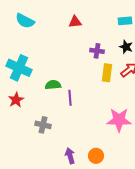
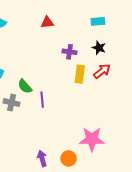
green semicircle: (53, 85) -> (25, 86), turned -126
pink star: (119, 120) -> (92, 139), moved
gray cross: (43, 125) -> (12, 103), moved

